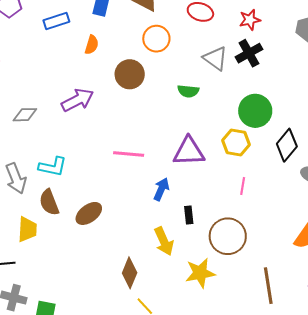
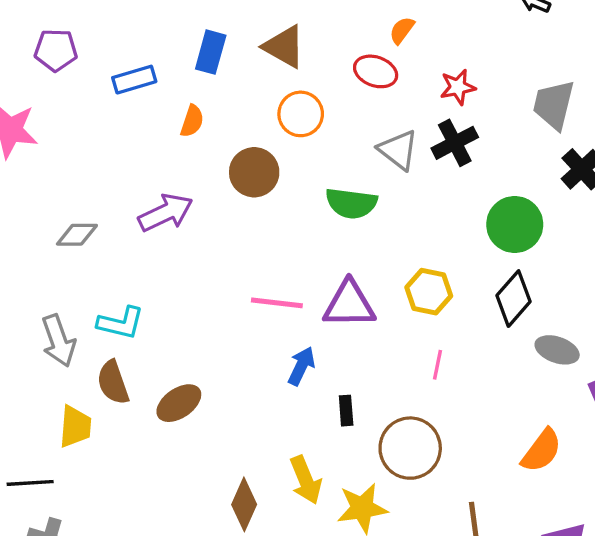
green semicircle: (188, 91) -> (351, 203), size x1.4
green circle: (255, 111) -> (515, 224), moved
pink line: (129, 154) -> (277, 303), moved
yellow arrow: (164, 241) -> (306, 480), moved

